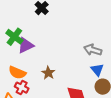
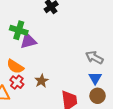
green cross: (14, 37) -> (19, 30), turned -30
brown star: (48, 73) -> (42, 81), moved

